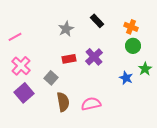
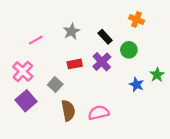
black rectangle: (97, 21) -> (105, 37), moved
orange cross: (131, 27) -> (136, 20), moved
pink line: (15, 37) -> (36, 40), moved
green circle: (133, 46) -> (129, 50), moved

